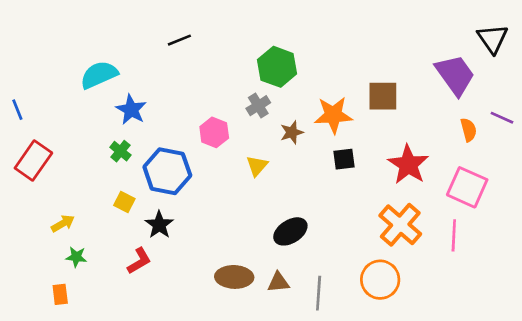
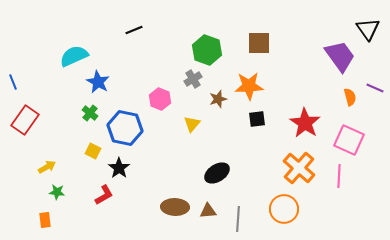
brown square: (383, 96) -> (259, 43), moved

